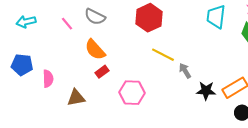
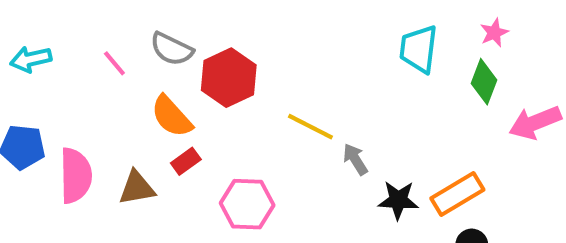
red hexagon: (149, 18) -> (229, 78), moved
pink semicircle: (48, 79) -> (76, 176), size x1.5
brown triangle: (76, 98) -> (137, 188), moved

